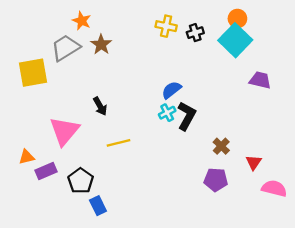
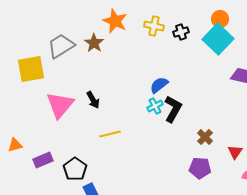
orange star: (82, 21) -> (115, 21), moved, size x1.4
pink triangle: (64, 131) -> (60, 105), moved
orange triangle: (27, 157) -> (15, 145), moved

